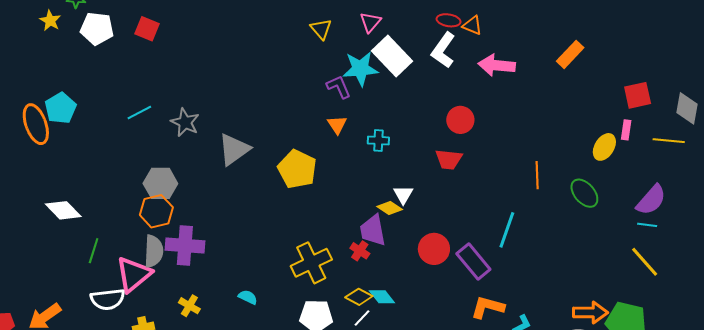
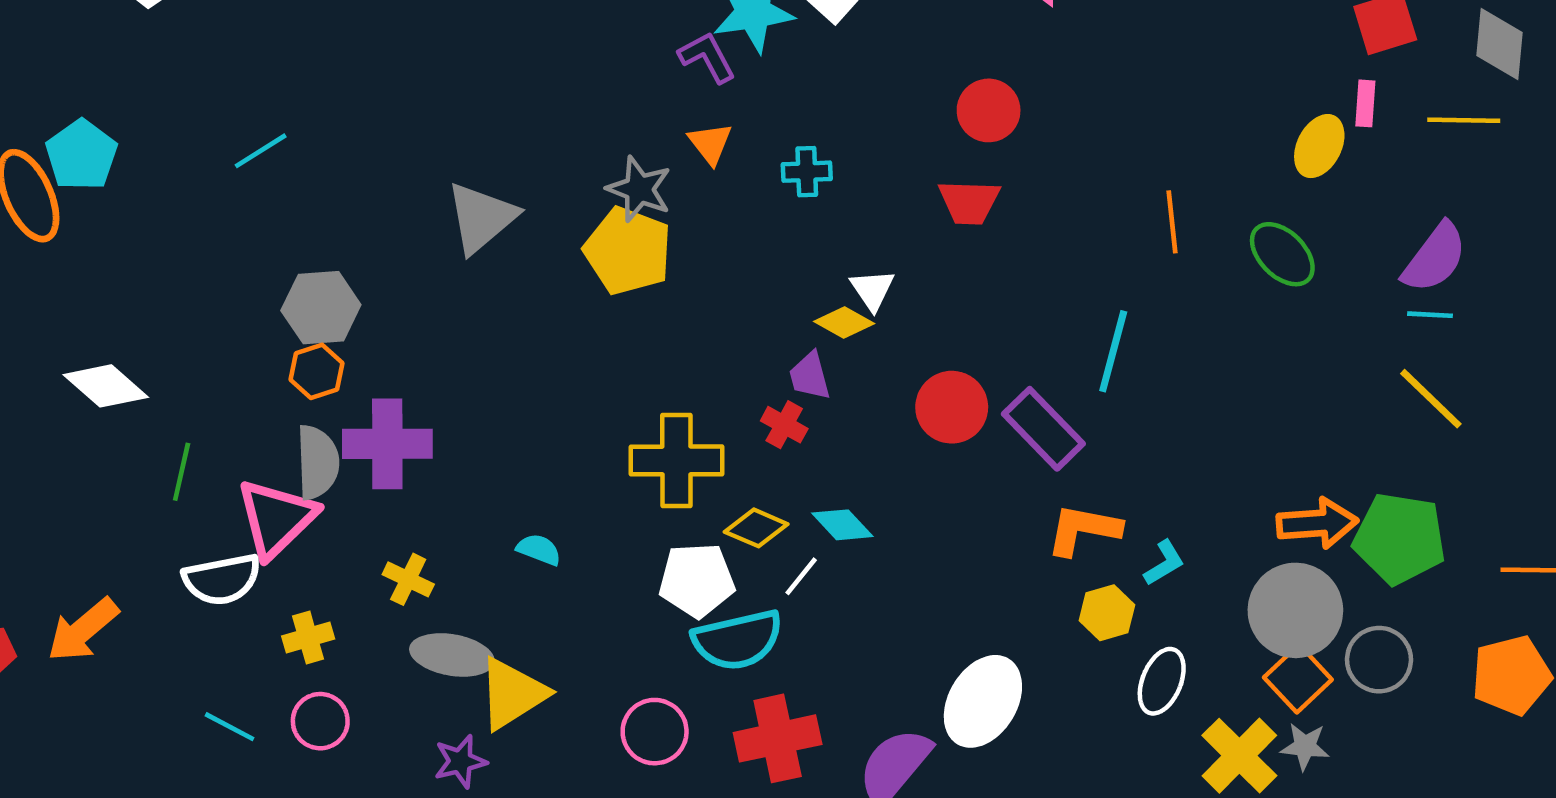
gray star: (185, 122) -> (639, 189), moved
orange hexagon: (156, 211) -> (316, 371), size x0.7
purple trapezoid: (373, 230) -> (810, 376), size x0.7
yellow cross: (311, 263) -> (676, 460), turned 30
yellow diamond: (359, 297) -> (756, 528), moved

